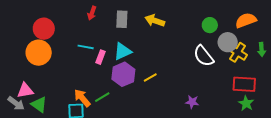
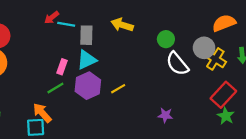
red arrow: (92, 13) -> (52, 18), turned 32
gray rectangle: (122, 19) -> (86, 35), moved
green circle: (210, 25) -> (166, 39), moved
cyan line: (86, 47) -> (66, 24), moved
red rectangle: (244, 84) -> (223, 95), turned -50
green line: (102, 97) -> (55, 88), moved

